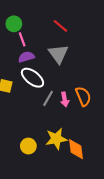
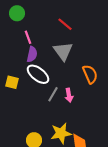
green circle: (14, 24) -> (17, 13), moved
purple semicircle: (26, 57) -> (32, 54), turned 119
orange semicircle: (83, 96) -> (90, 74), moved

